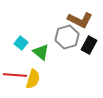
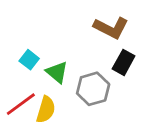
gray hexagon: (67, 37) -> (93, 89), moved
red line: (15, 75) -> (21, 104), turned -40

